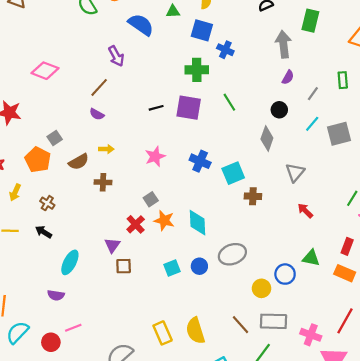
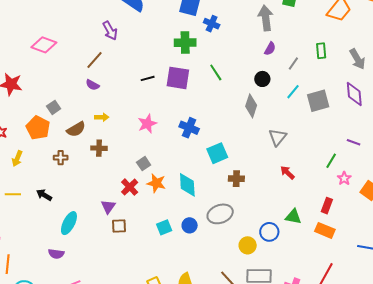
cyan square: (233, 173) -> (217, 153), moved
brown cross: (253, 196) -> (236, 179), moved
brown cross: (47, 203) -> (61, 158), moved, turned -32

